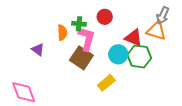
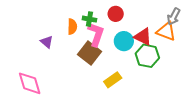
cyan circle: (118, 54) -> (124, 41), moved

